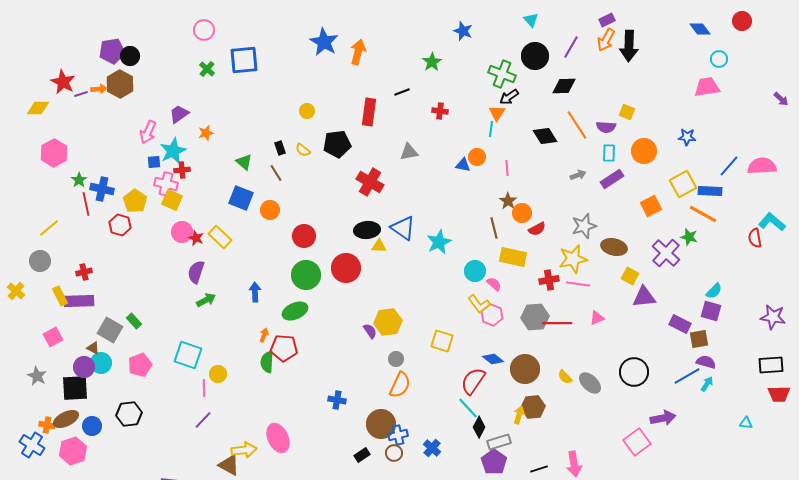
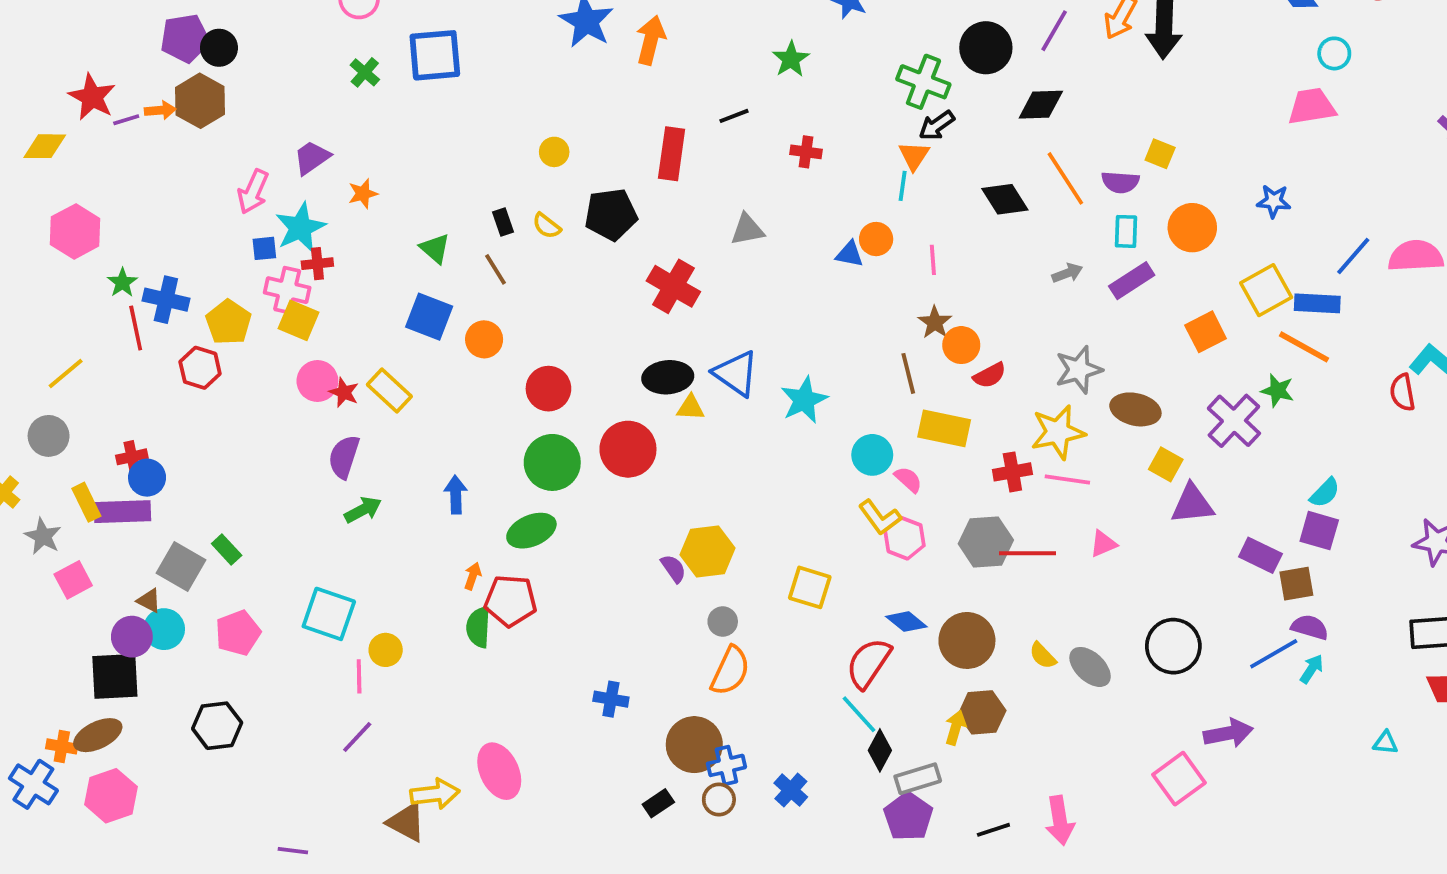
gray star: (37, 376) -> (43, 536), moved
blue circle: (92, 426) -> (147, 478), moved

